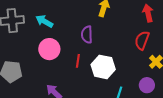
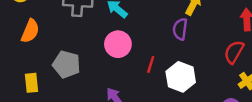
purple semicircle: (87, 35) -> (180, 29), moved

